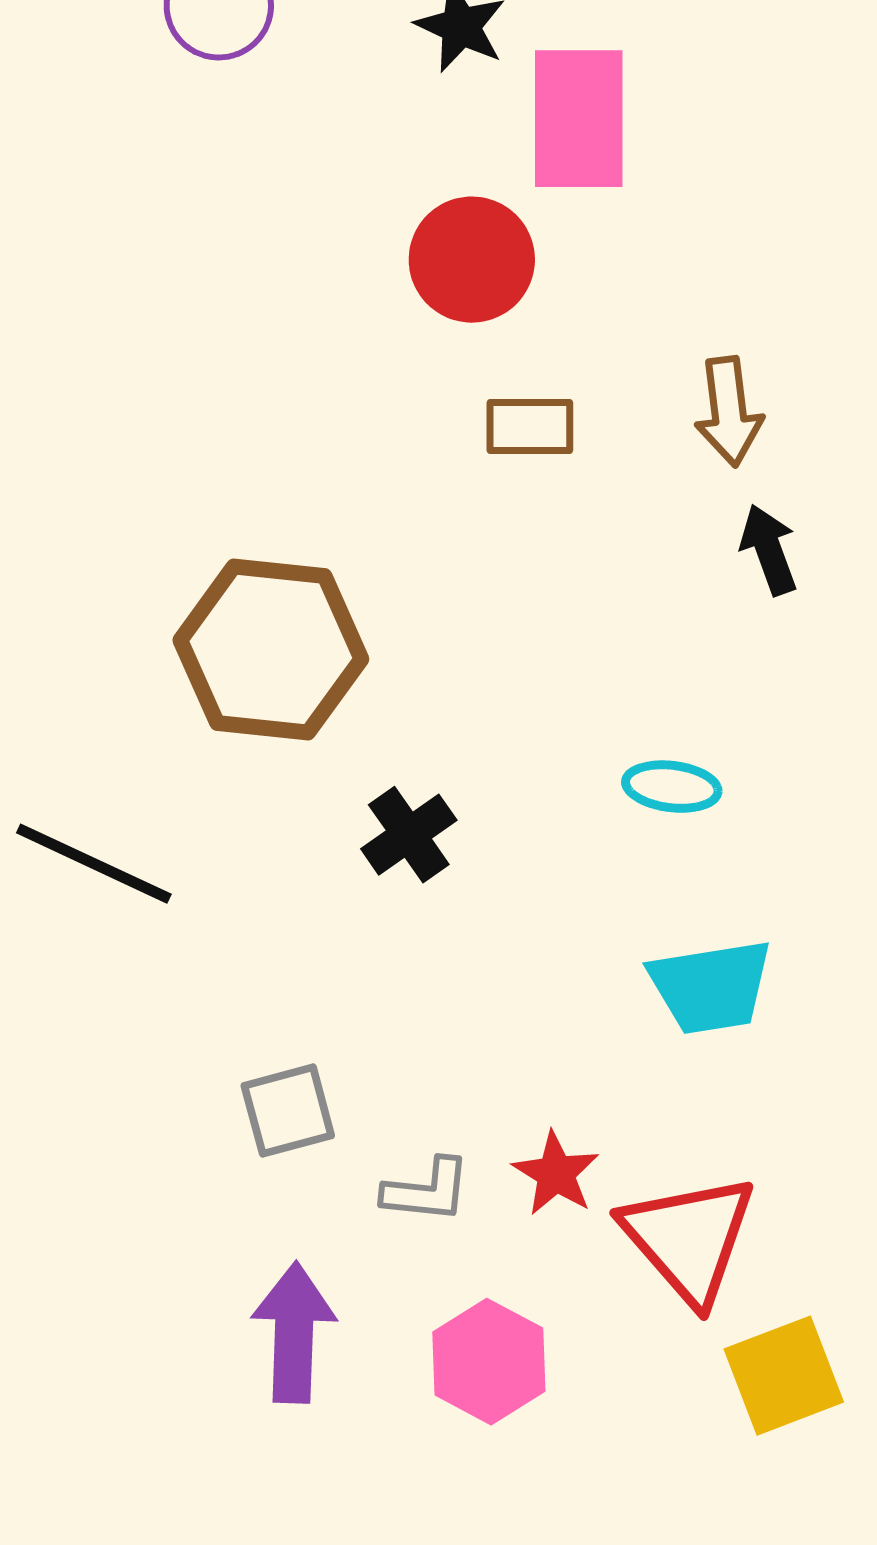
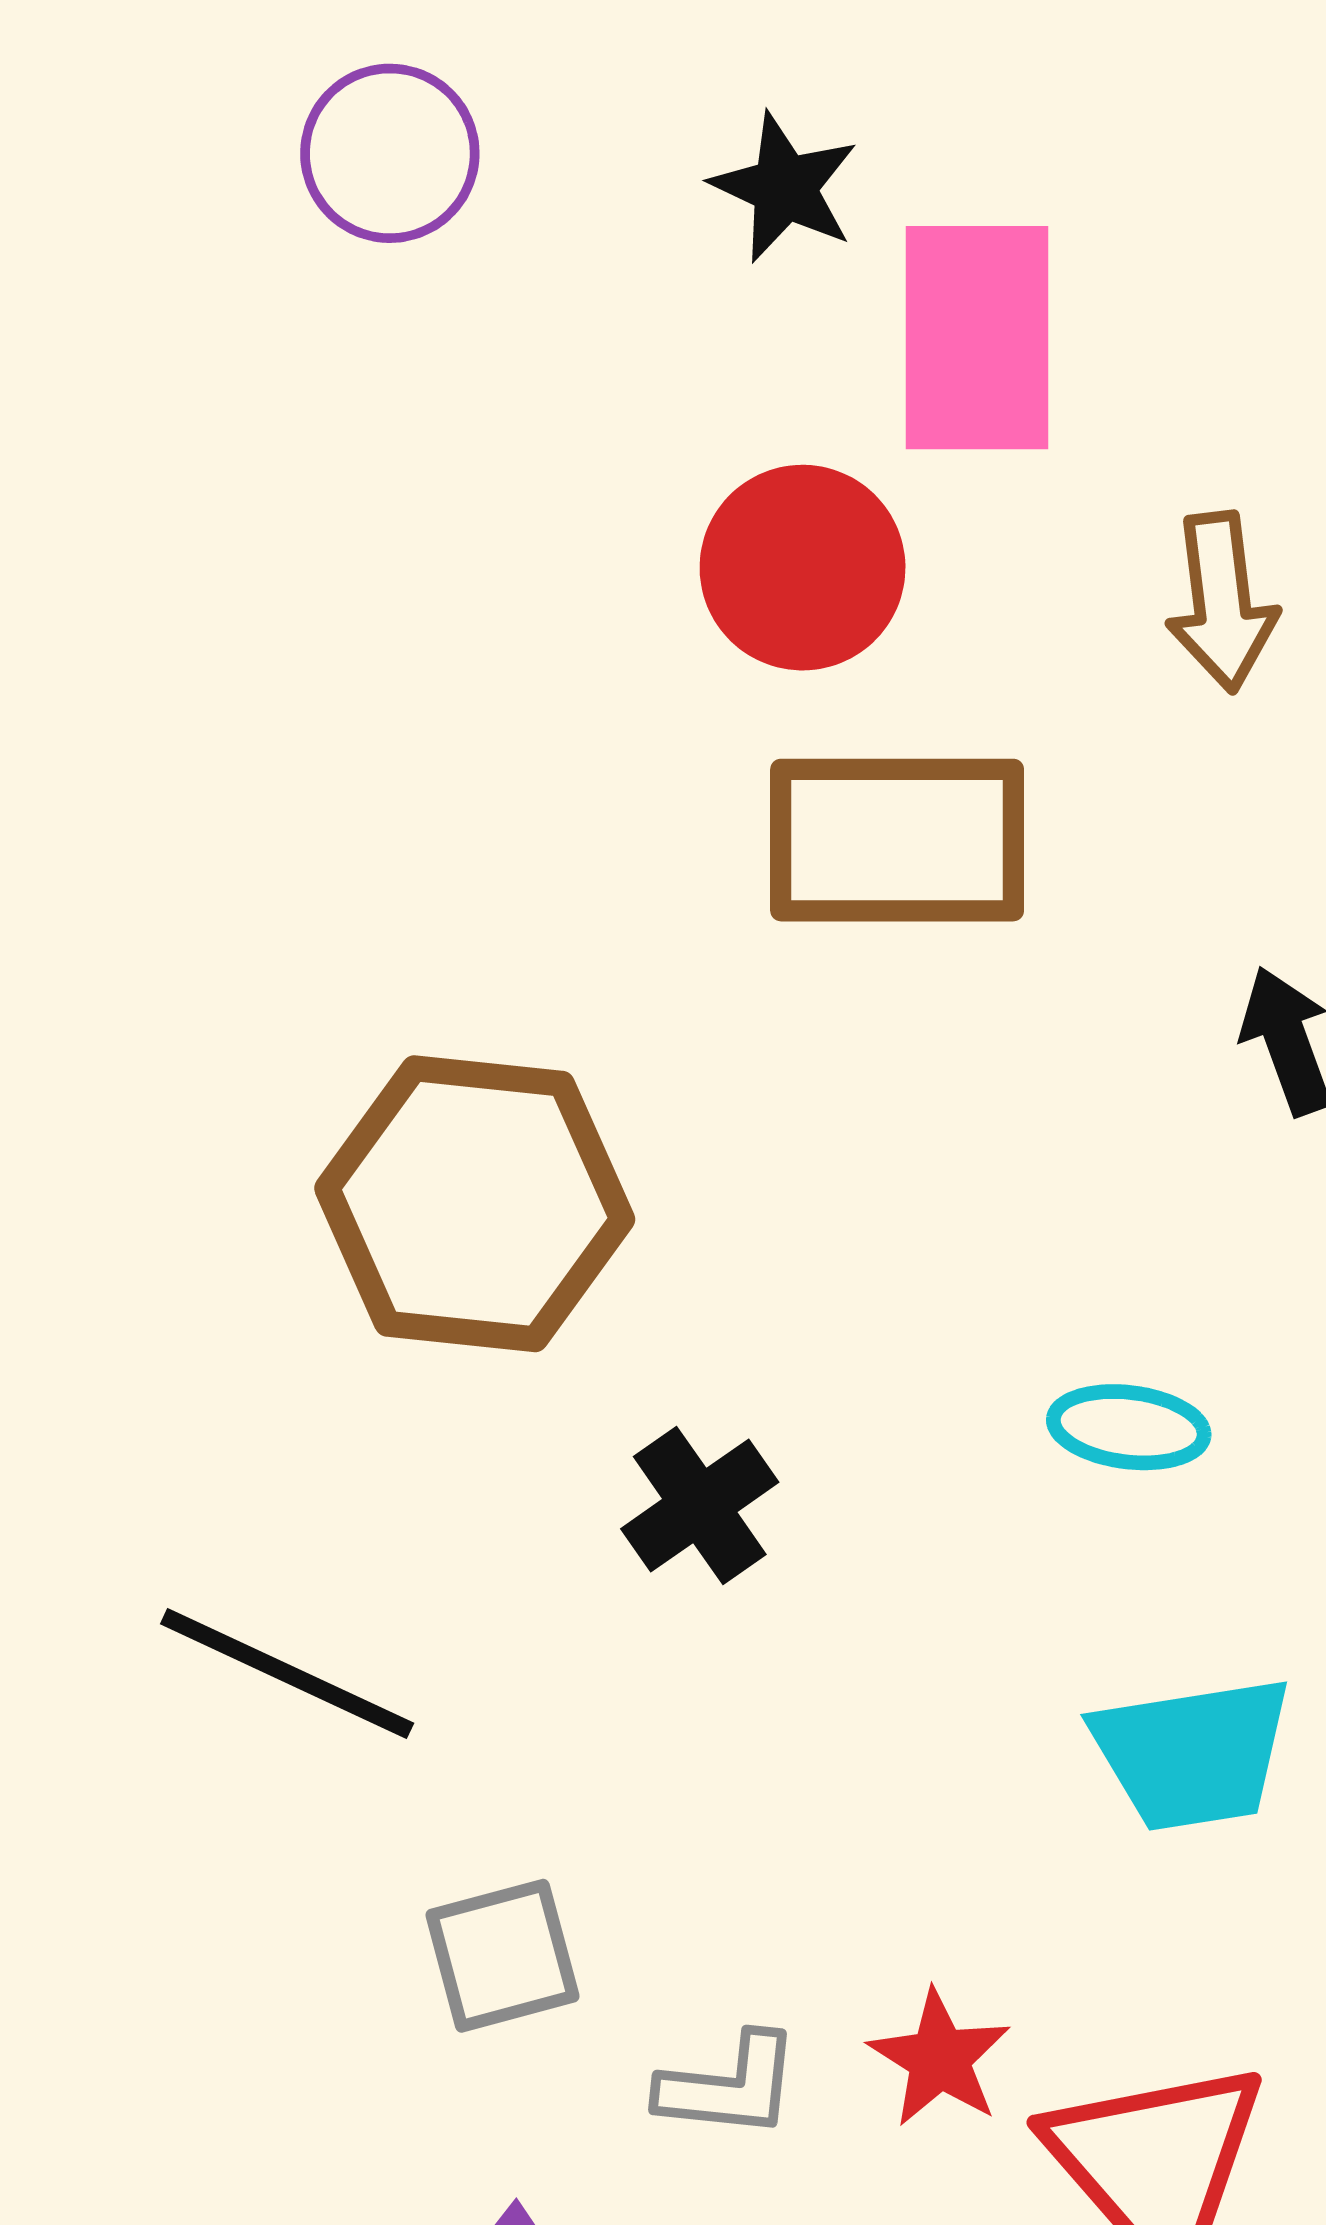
brown arrow: (729, 412) -> (1222, 602), moved
brown rectangle: (530, 427) -> (897, 840), size x1.8
black line: (94, 864) -> (287, 1674), moved

